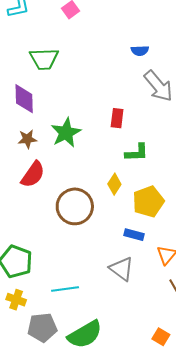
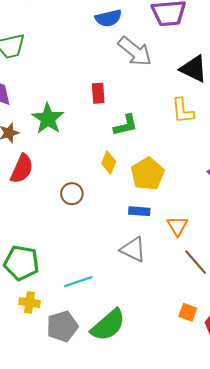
blue semicircle: (140, 51) -> (108, 18), size x1.4
brown circle: (75, 206) -> (72, 194), size x0.6

